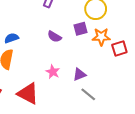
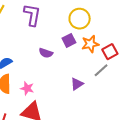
pink star: (53, 72) -> (27, 88), moved
gray line: (88, 94) -> (101, 70), moved, turned -70

